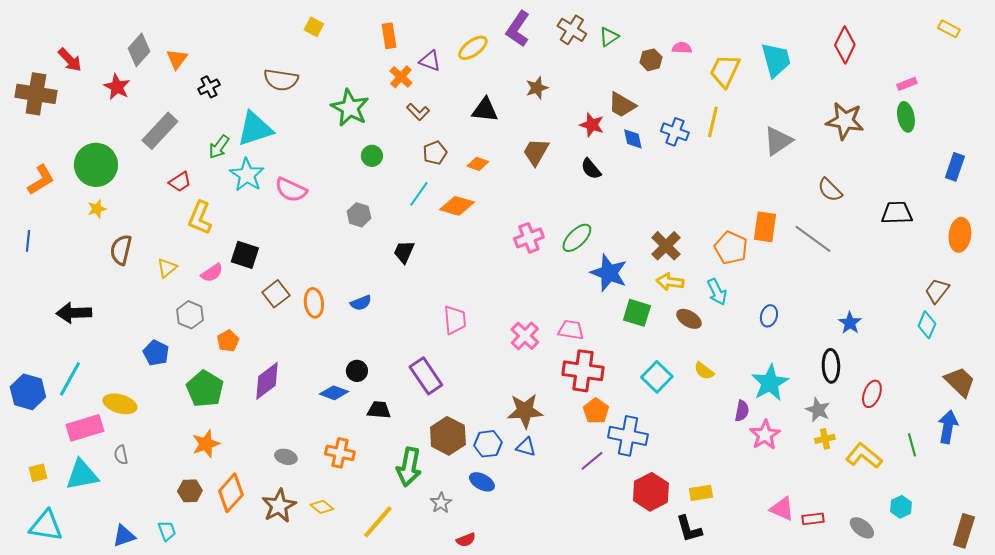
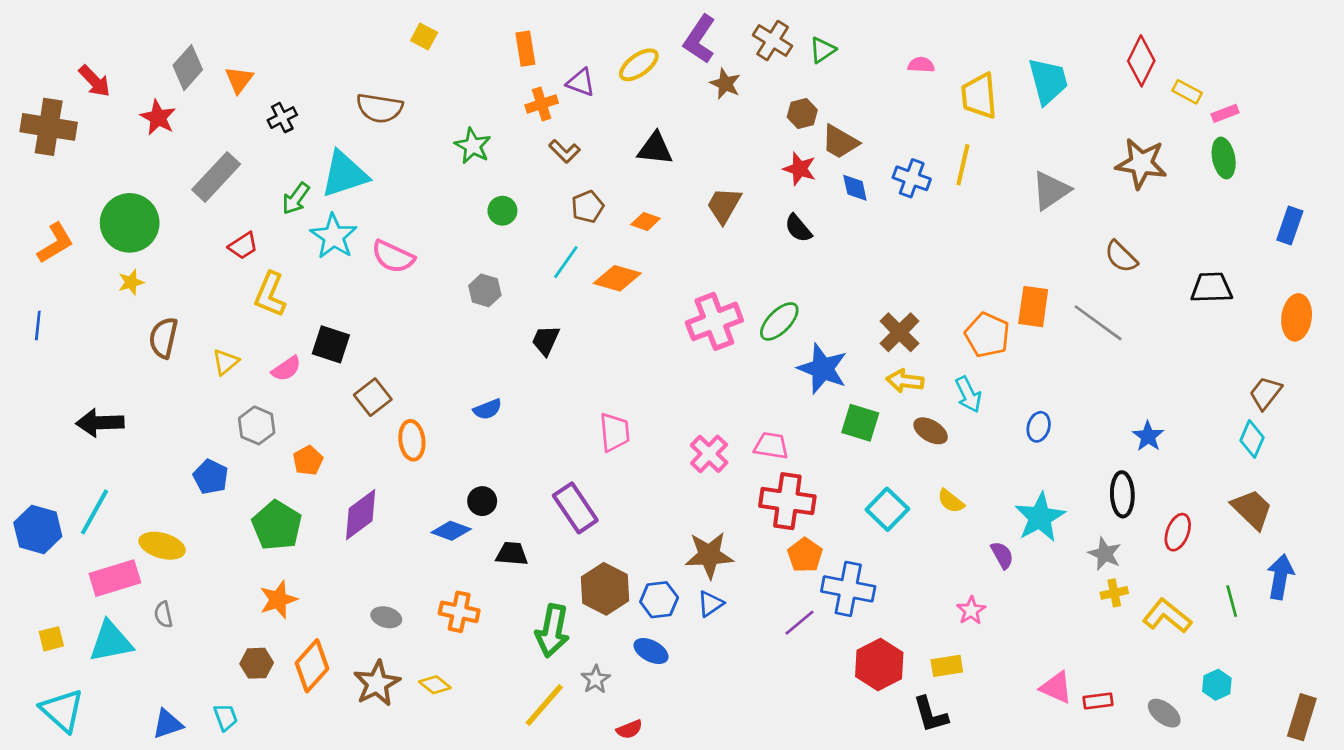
yellow rectangle: (949, 29) -> (1187, 92), moved
brown hexagon: (651, 60) -> (802, 113), moved
yellow trapezoid: (725, 71) -> (979, 96), turned -30
orange cross: (401, 77) -> (542, 104), turned 30
brown star: (537, 88) -> (725, 84), moved, turned -30
green star: (350, 108) -> (473, 146), size x0.7
pink cross: (529, 238) -> (714, 321), size x1.4
orange ellipse: (314, 303) -> (412, 440), moved
brown trapezoid: (960, 382) -> (1252, 509), moved
purple semicircle: (742, 411) -> (1002, 555), turned -40
pink star: (765, 435) -> (971, 610), moved, size x0.7
blue triangle: (526, 447) -> (710, 604), turned -50
yellow line: (378, 522) -> (544, 705), moved
cyan triangle: (46, 526) -> (62, 710), turned 33

